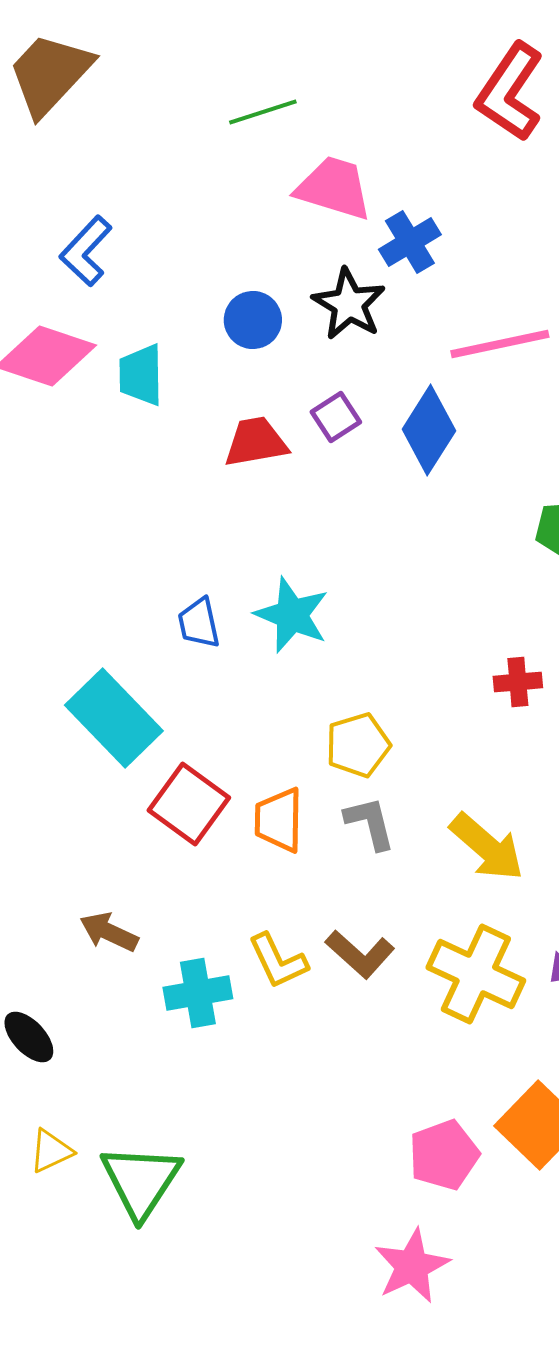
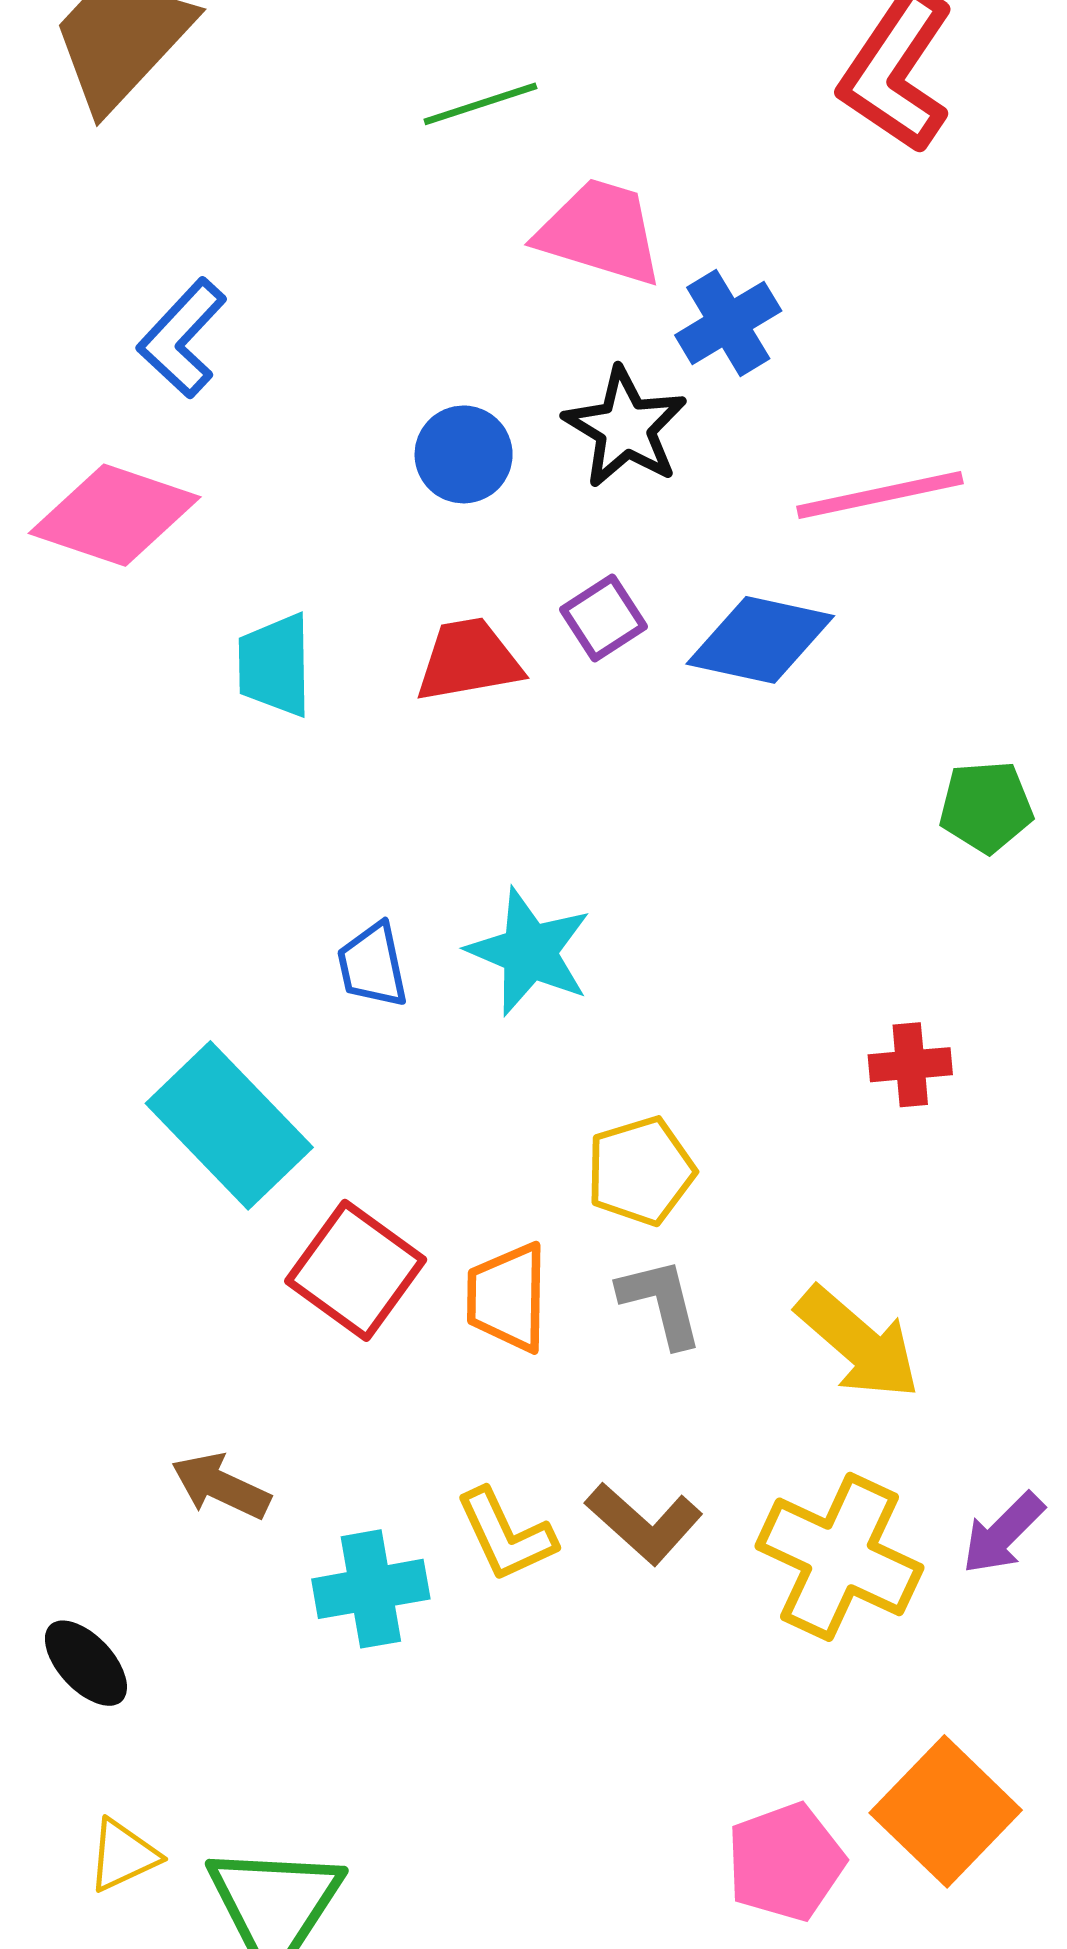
cyan trapezoid: (141, 375) -> (275, 665), moved
blue diamond: (429, 430) -> (760, 640), turned 70

